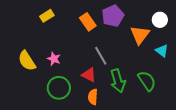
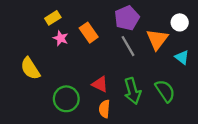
orange rectangle: (88, 22) -> (89, 33), moved
gray line: (101, 56) -> (128, 46), moved
pink star: (54, 59) -> (61, 38), moved

